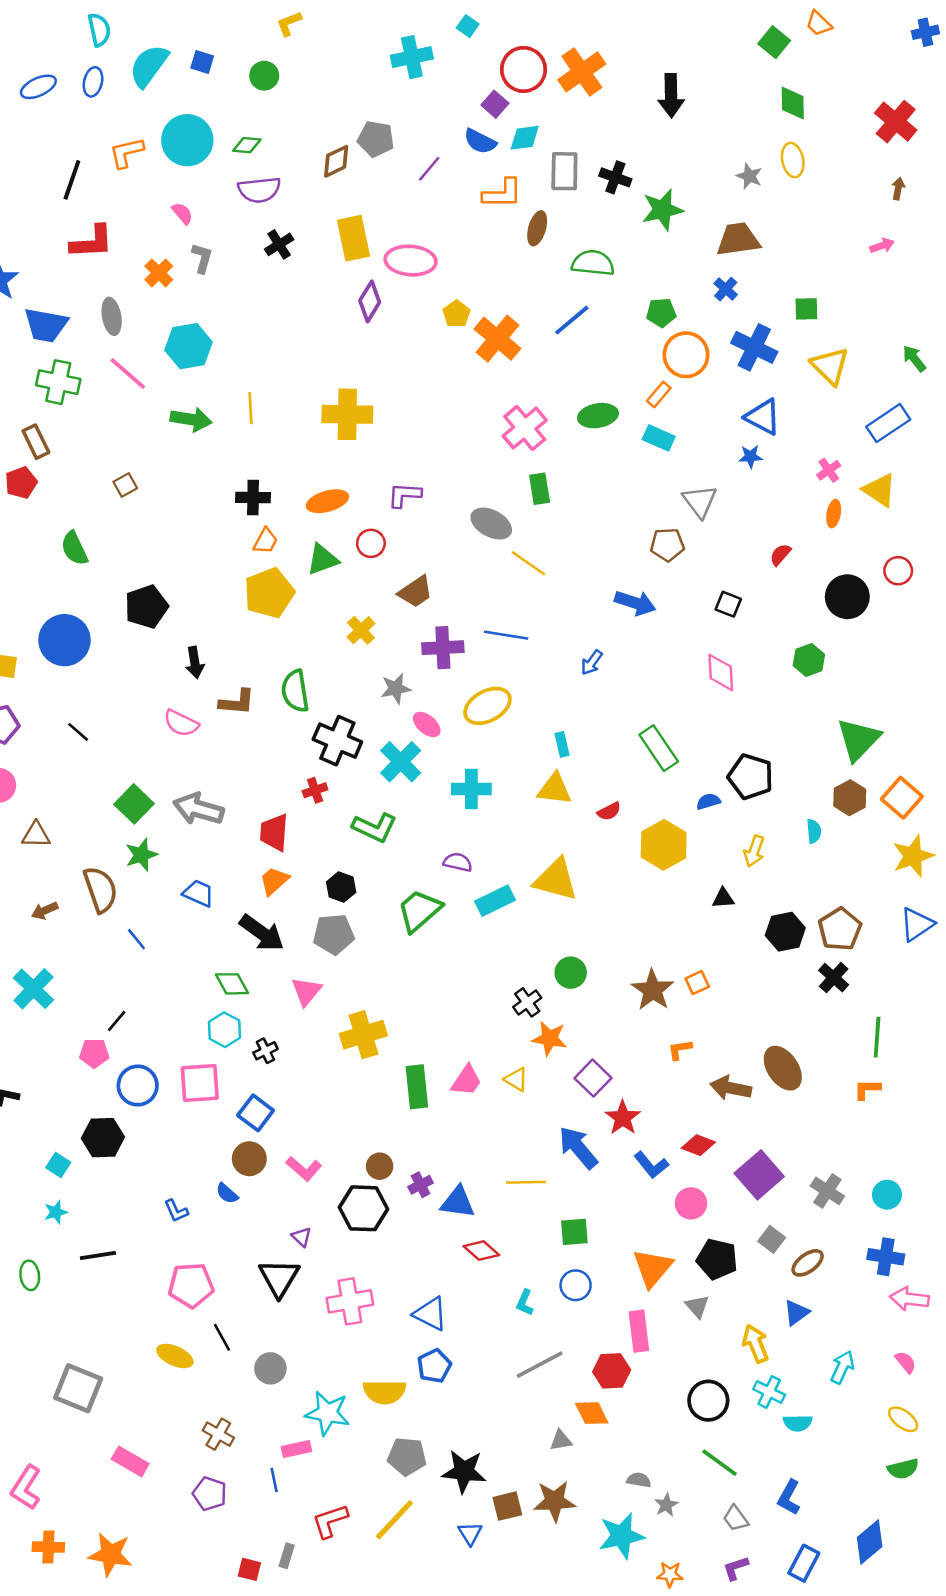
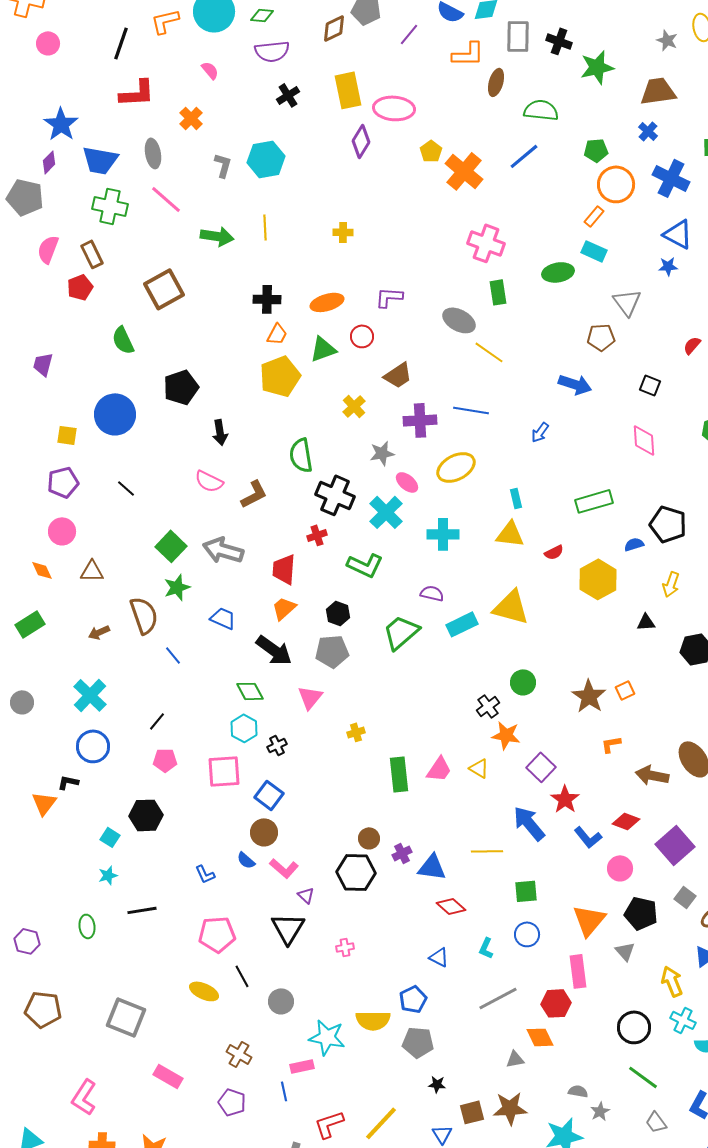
gray L-shape: (202, 258) -> (223, 165), moved
cyan hexagon: (189, 346) -> (266, 159), moved
yellow cross: (347, 414) -> (343, 232), size x0.5
green ellipse: (598, 416) -> (558, 272), moved
pink cross: (525, 428) -> (486, 243), turned -30
brown square: (125, 485) -> (164, 289), size x2.0
brown L-shape: (237, 702) -> (254, 494), moved, turned -32
green rectangle: (659, 748) -> (594, 501), turned -72
yellow cross: (363, 1035) -> (356, 732), size x0.5
pink pentagon: (94, 1053) -> (165, 760), moved
blue circle: (138, 1086) -> (93, 746), moved
pink L-shape: (304, 1169) -> (284, 868), moved
pink cross: (350, 1301) -> (345, 947), size x0.5
blue triangle: (430, 1314) -> (439, 957), moved, size x0.7
gray pentagon: (407, 1456) -> (418, 1042), moved
black star: (464, 1471) -> (437, 1084), size x0.5

